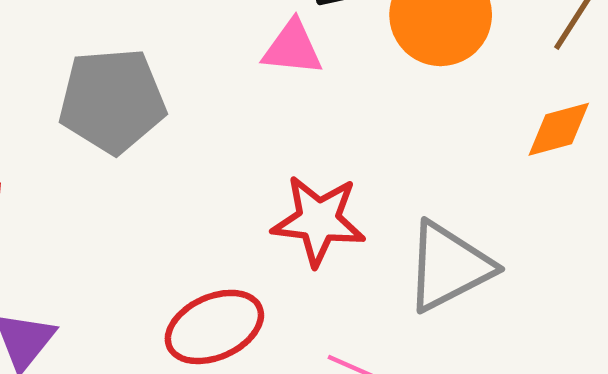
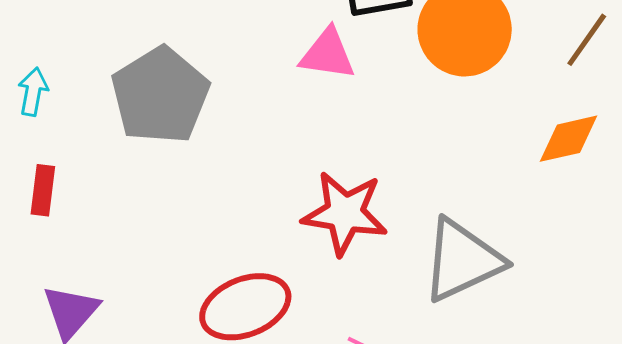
gray pentagon: (112, 101) -> (160, 95), turned -30

